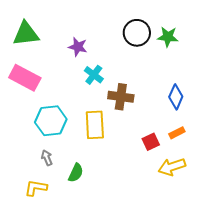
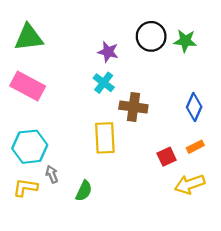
purple star: (78, 47) -> (108, 52), moved
cyan hexagon: (51, 121) -> (30, 147), moved
yellow L-shape: (36, 188) -> (25, 188), moved

